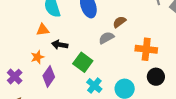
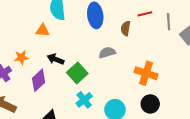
brown semicircle: (119, 22) -> (126, 28), moved, turned -56
black arrow: (60, 45) -> (56, 59), moved
orange star: (37, 57) -> (21, 57), moved

